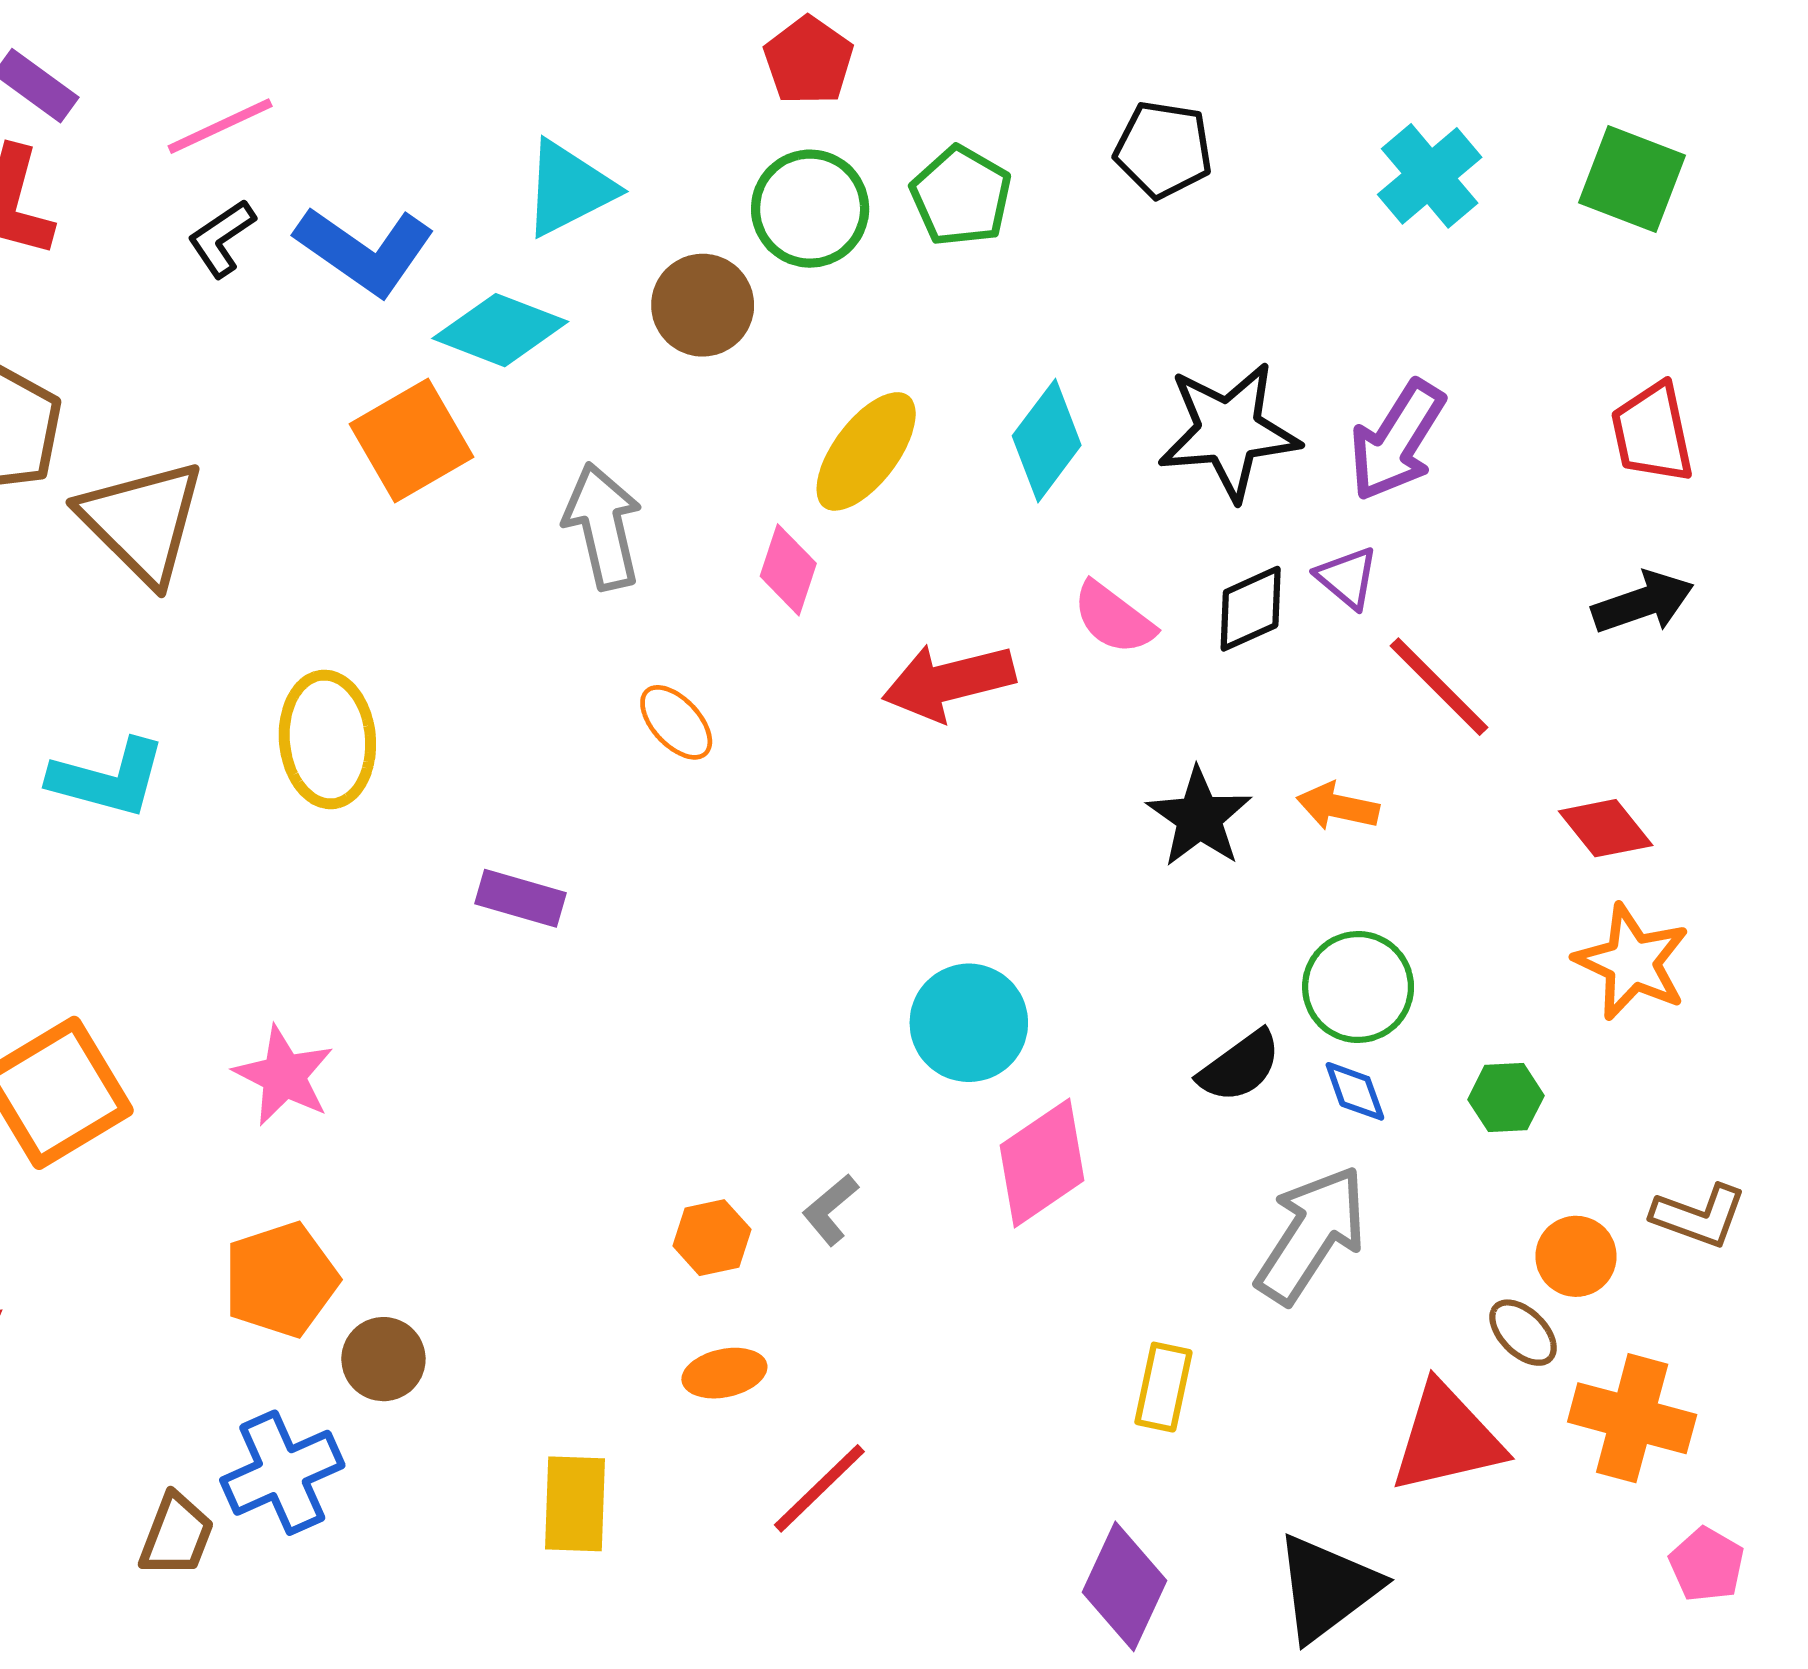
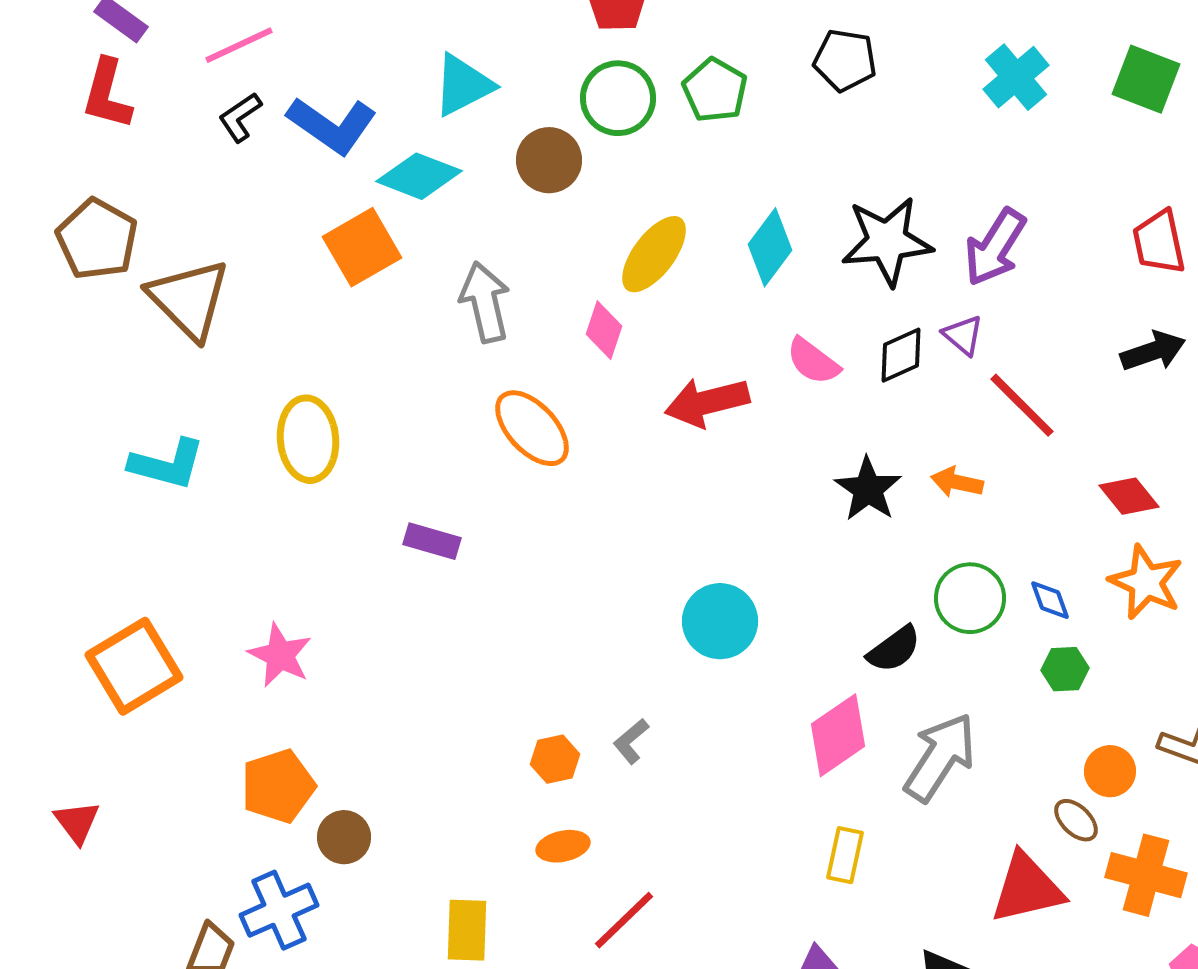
orange ellipse: (676, 722) -> (532, 428), size x1.6
blue diamond: (1355, 1091) -> (1050, 600), moved
pink diamond: (1042, 1163) -> (838, 735), moved

